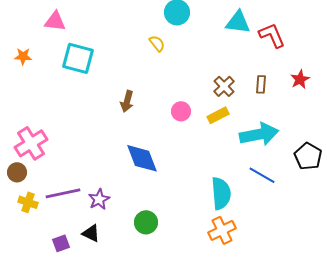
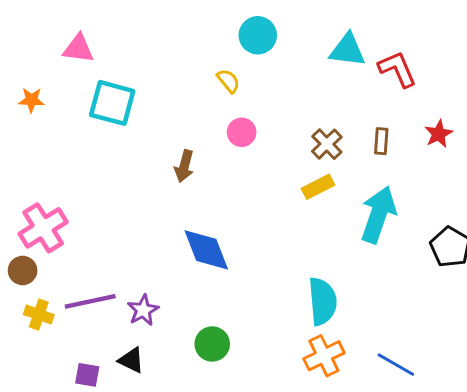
pink circle: (181, 111) -> (242, 132), moved
cyan arrow: (259, 134) -> (378, 215), turned -60
blue line: (262, 175) -> (396, 365), moved
purple square: (61, 243) -> (87, 375), turned 30

